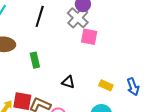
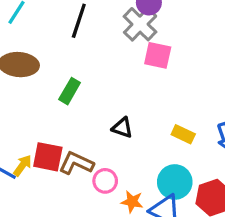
green rectangle: (35, 60) -> (70, 91), turned 42

